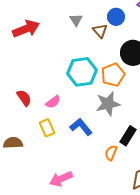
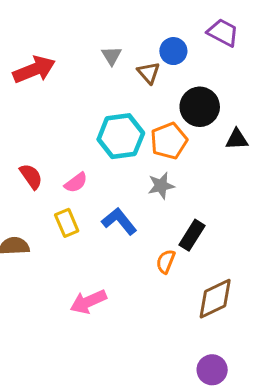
gray star: (108, 104) -> (161, 186), size x0.7

